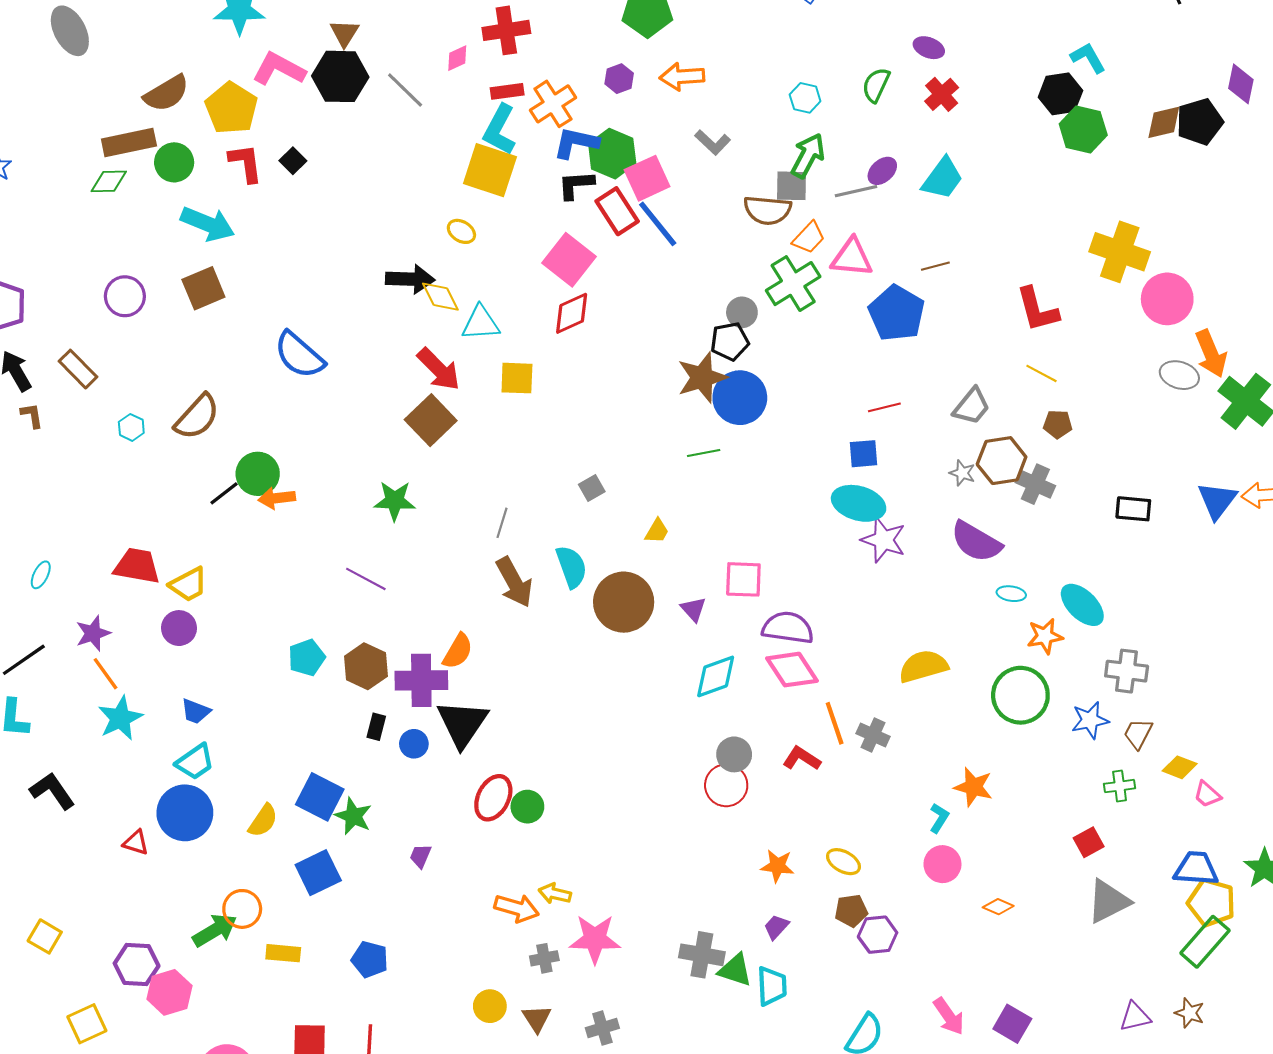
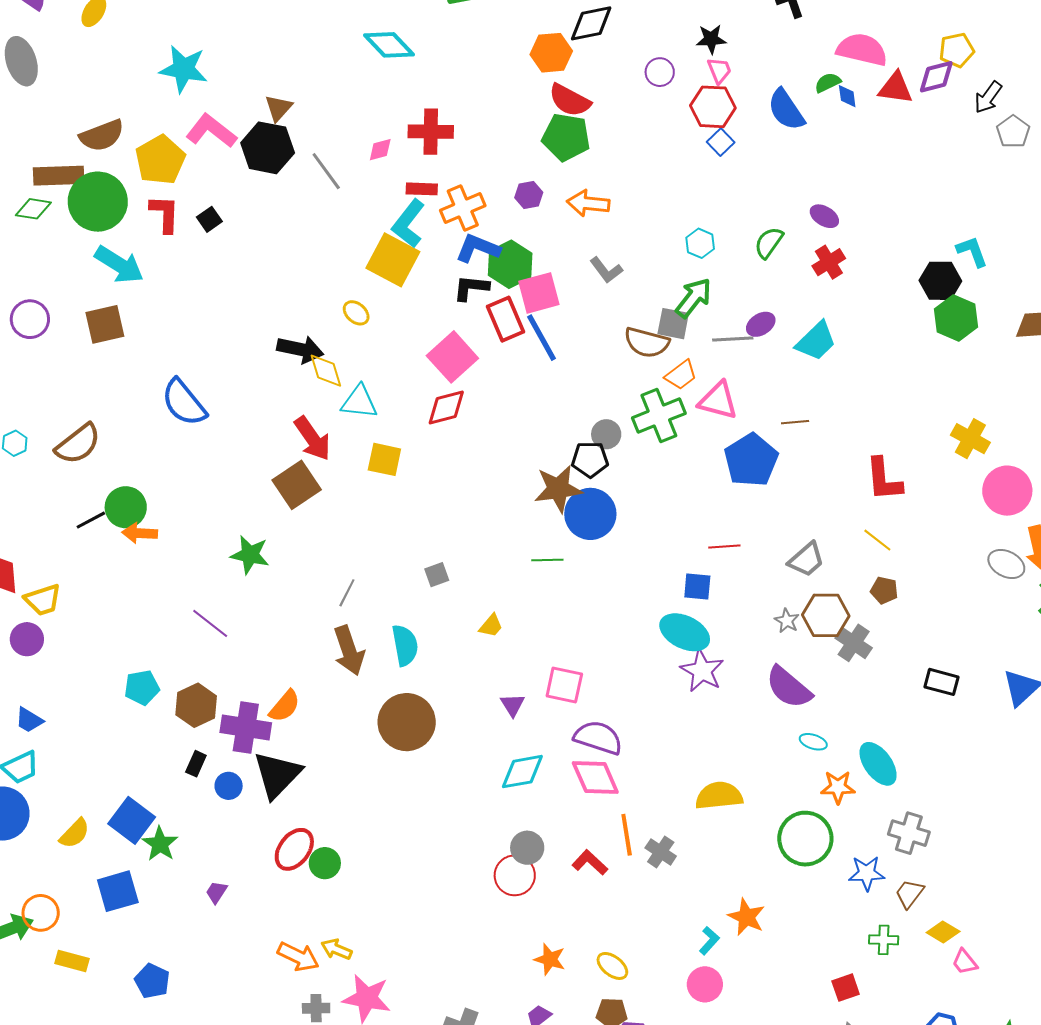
green circle: (174, 162) -> (98, 202), size x1.6
yellow cross: (1120, 252) -> (970, 439), size x0.7
brown circle: (624, 602) -> (407, 722), moved

